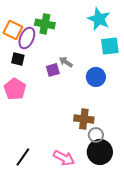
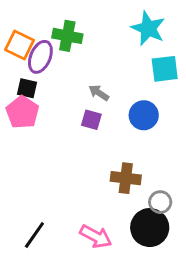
purple square: (53, 70) -> (91, 120), moved, turned 32
pink pentagon: (15, 89) -> (22, 112), moved
gray circle: (96, 135) -> (160, 202), moved

